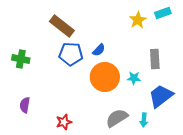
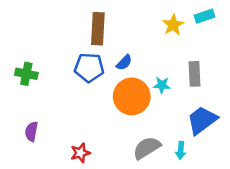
brown rectangle: (62, 26) -> (98, 29), moved, turned 55
cyan star: (134, 78) -> (162, 85), moved

